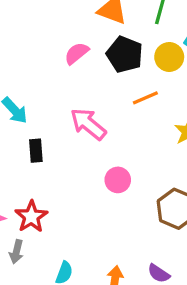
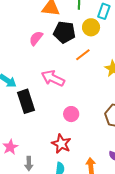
black rectangle: (36, 151) -> (26, 101), size x1.6
pink circle: (118, 180) -> (71, 114), moved
red star: (31, 217) -> (61, 144), moved

